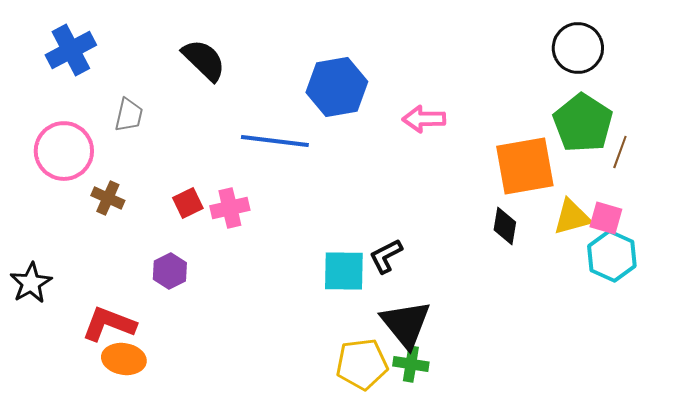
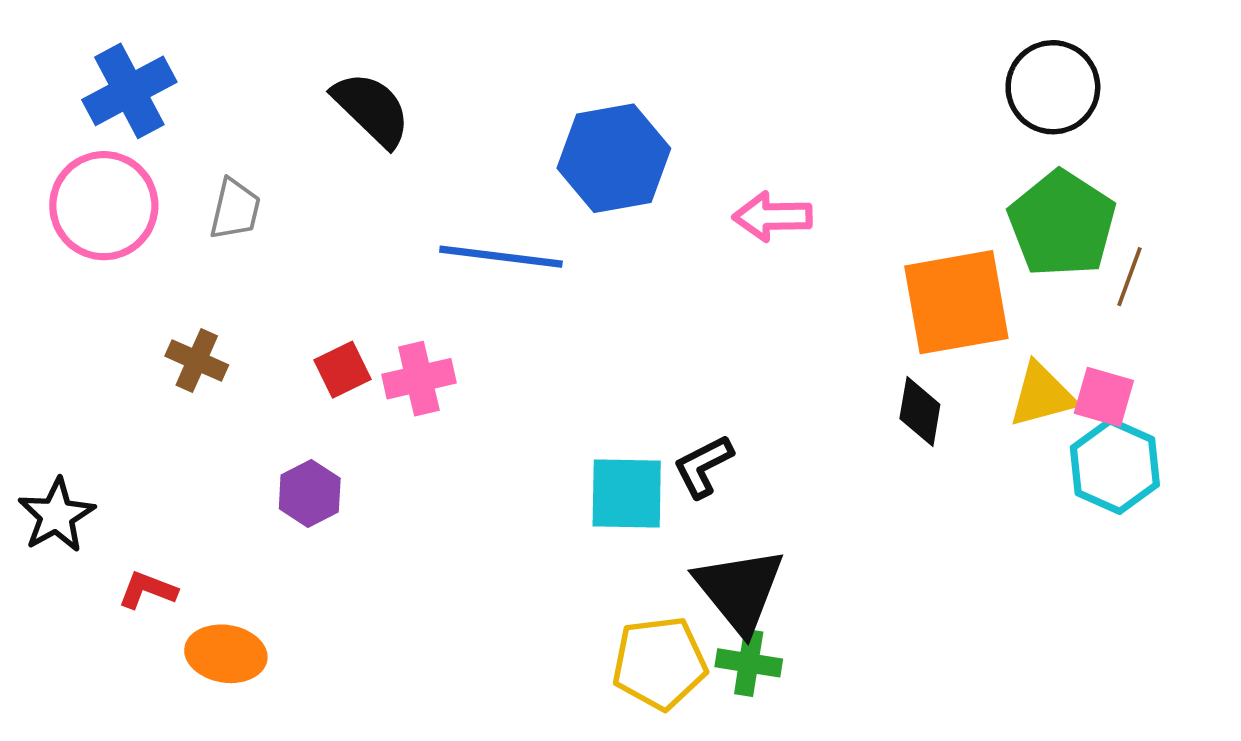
pink circle: (64, 151) -> (104, 206), moved
red L-shape: (109, 324) -> (148, 590), moved, size x0.6

